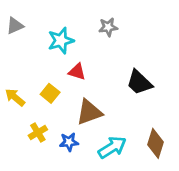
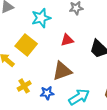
red triangle: (77, 72) -> (67, 40), moved, turned -32
yellow square: (50, 93) -> (26, 45), moved, size x1.5

